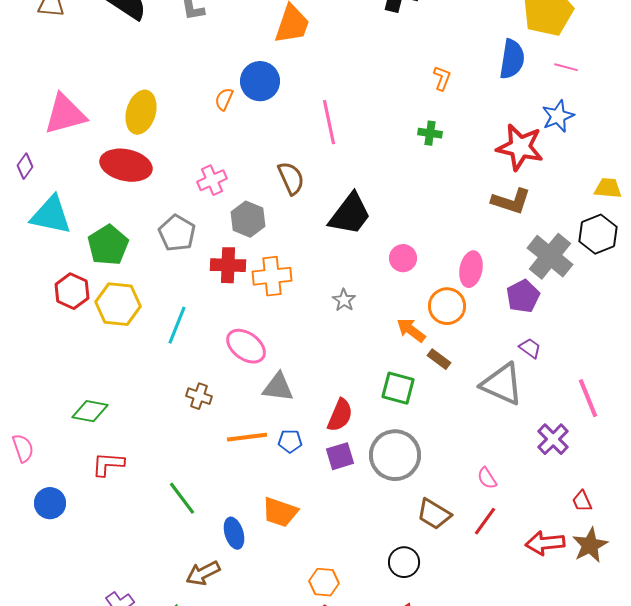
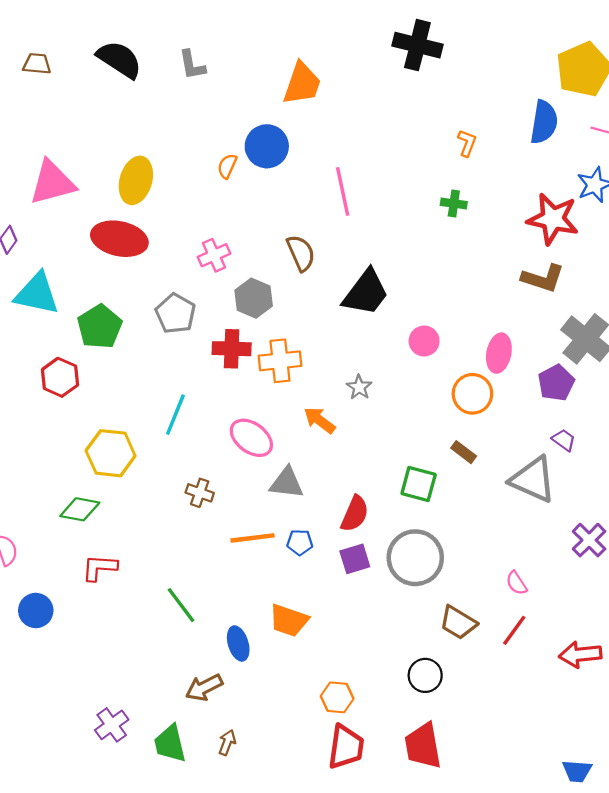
yellow hexagon: (118, 304) -> (111, 453), moved
orange arrow: (411, 330) -> (320, 420), moved

